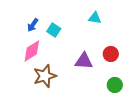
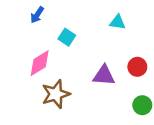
blue arrow: (33, 25) -> (37, 15), moved

